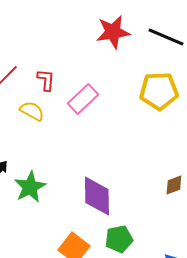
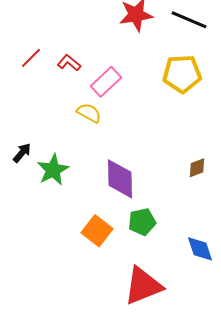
red L-shape: (46, 80) -> (69, 63), turned -55
yellow semicircle: (32, 111) -> (89, 113), moved

